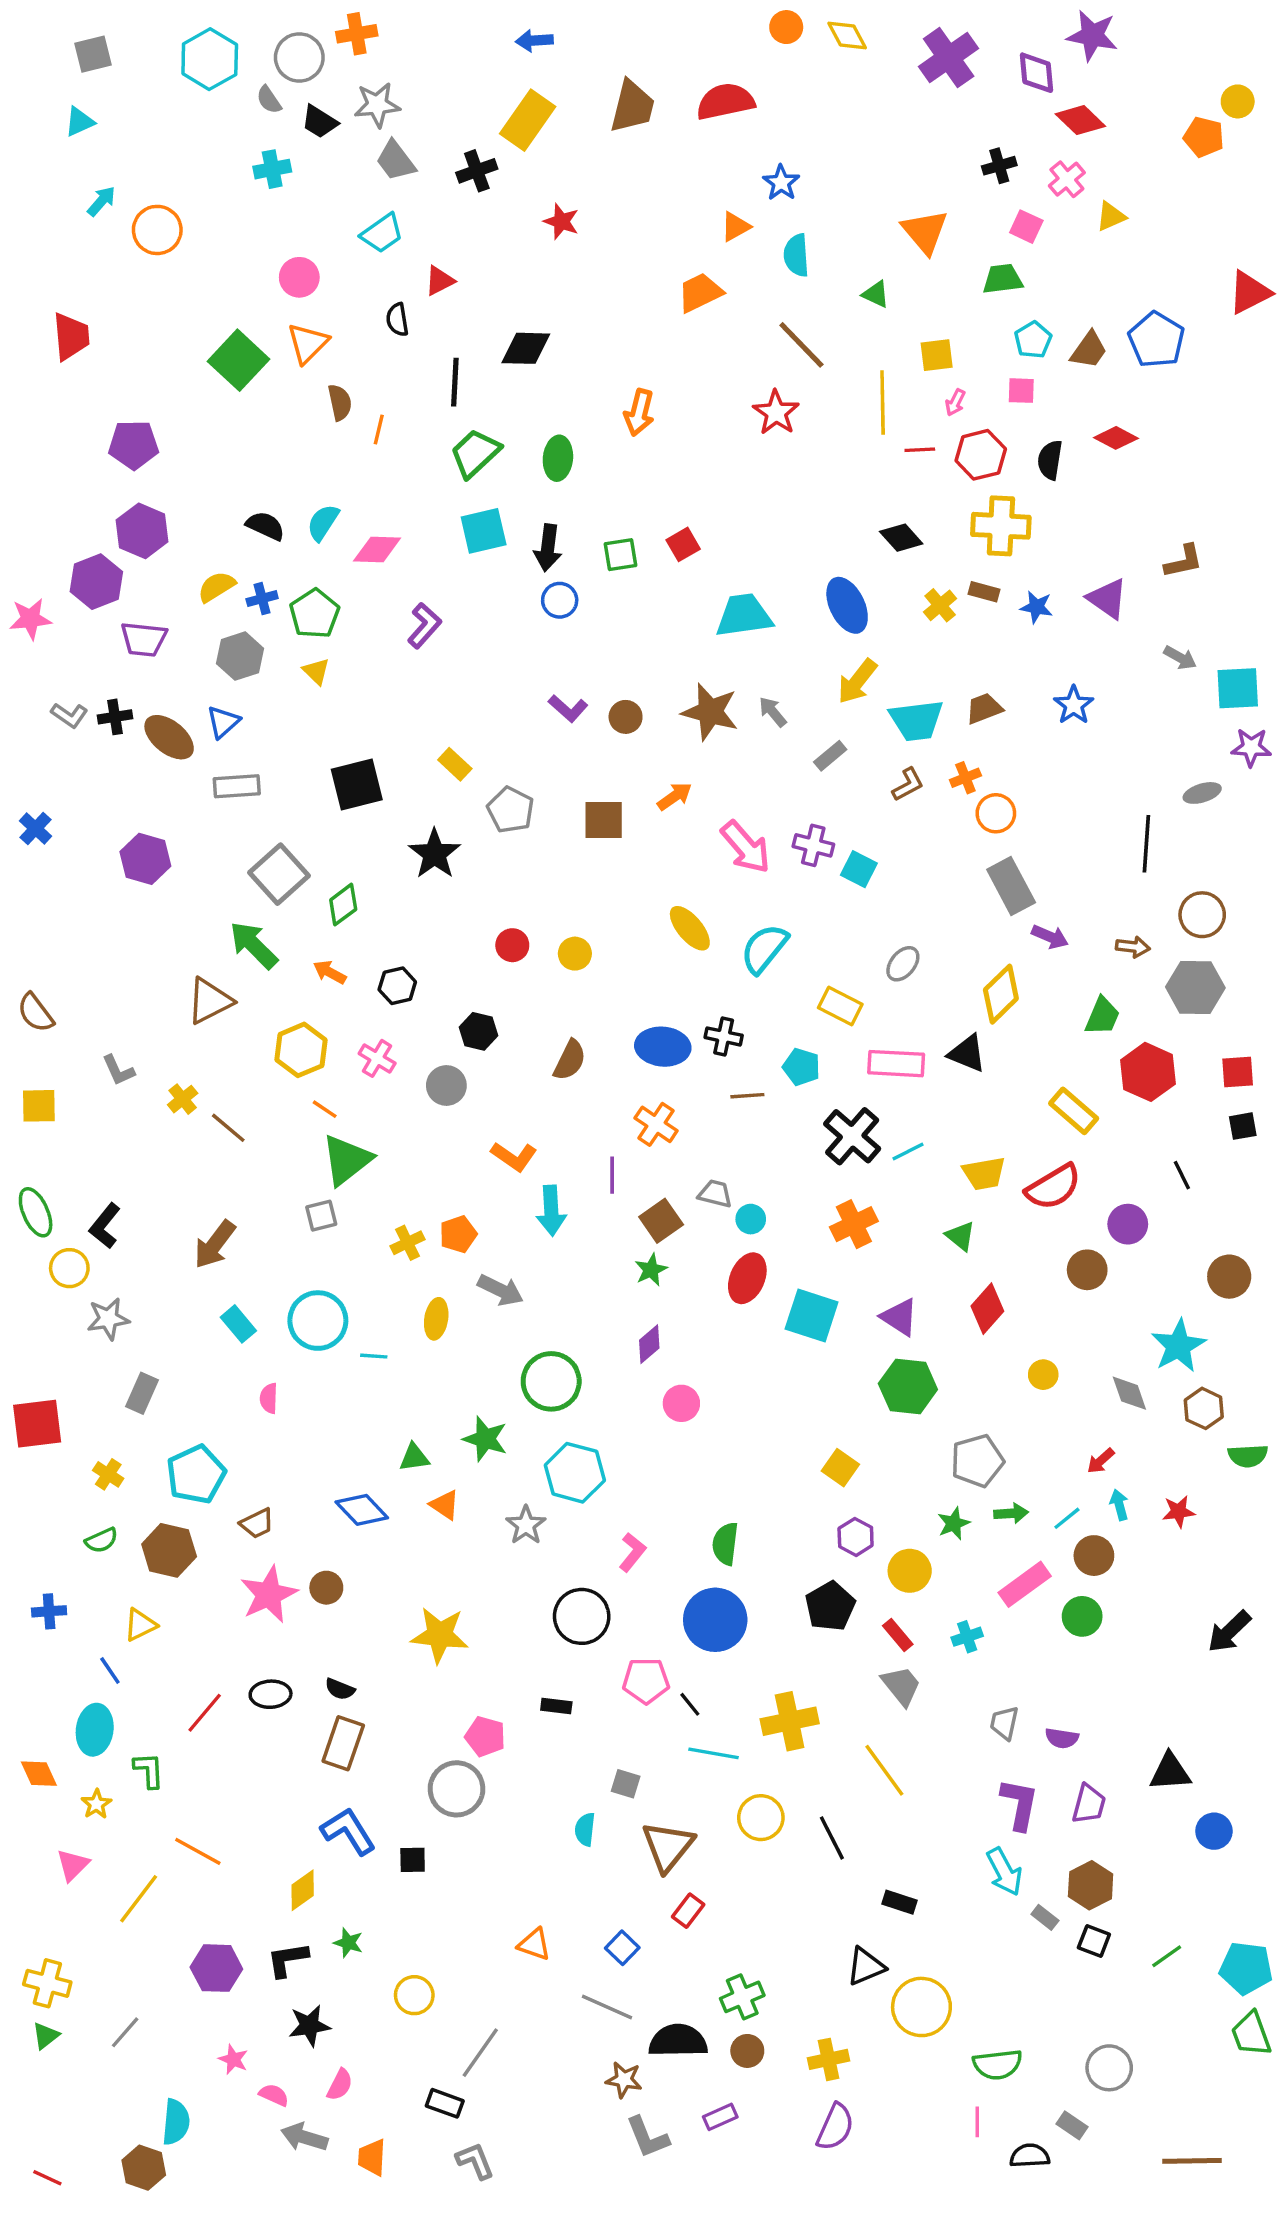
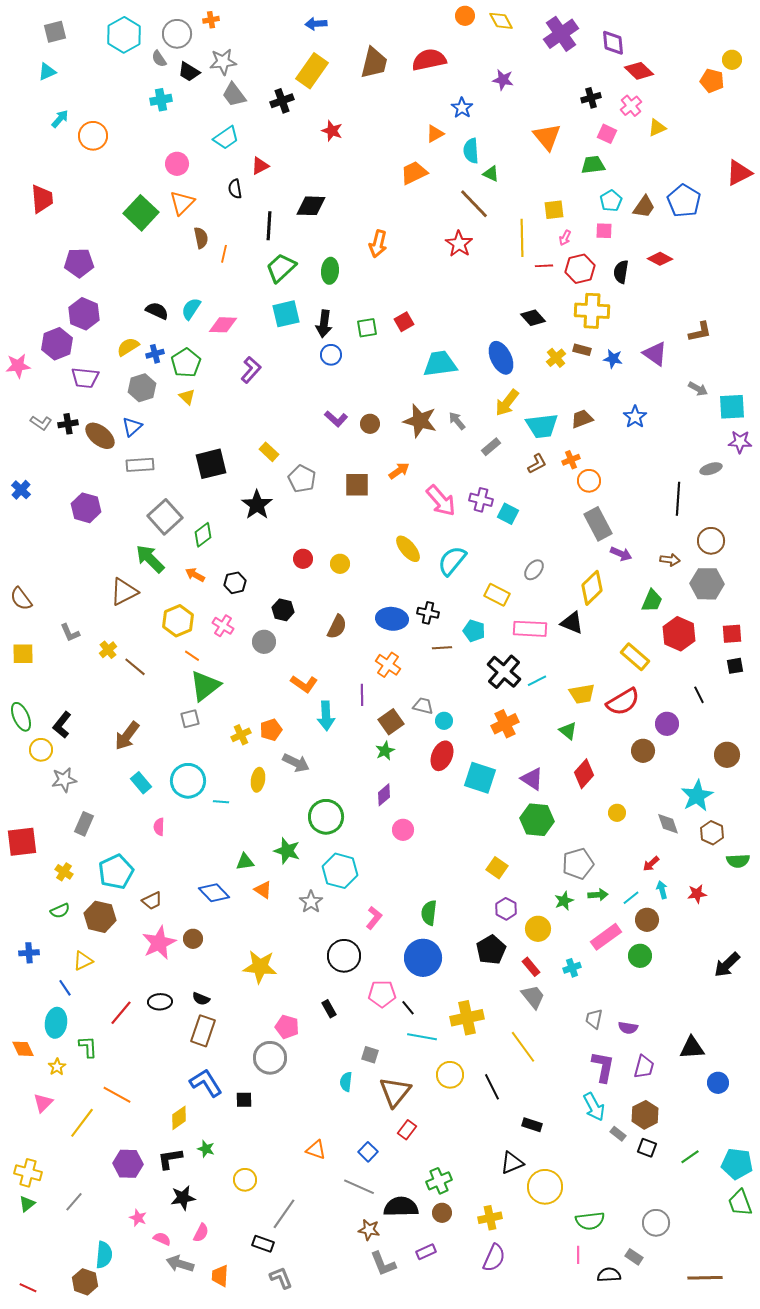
orange cross: (357, 34) -> (211, 20), size x0.7
purple star: (1092, 36) -> (503, 80), moved, size x0.7
green triangle: (876, 294) -> (491, 174), moved
black rectangle: (556, 1706) -> (329, 1009), turned 54

